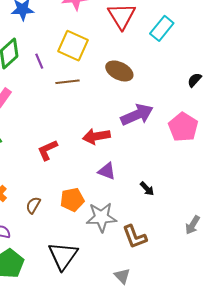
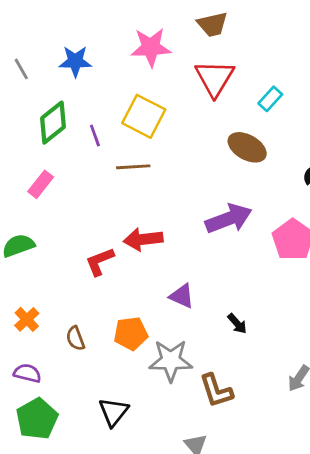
cyan rectangle: (162, 28) -> (270, 99), size x0.7
brown ellipse: (119, 71) -> (247, 147), moved
red arrow: (96, 136) -> (143, 239), moved
brown semicircle: (33, 205) -> (75, 338), turned -54
black triangle: (63, 256) -> (114, 412), size x0.7

